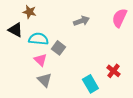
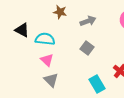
brown star: (29, 12) -> (60, 12), moved
gray square: (58, 48) -> (87, 48), moved

